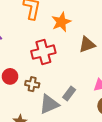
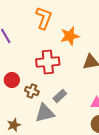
gray rectangle: (69, 94) -> (60, 96), moved

